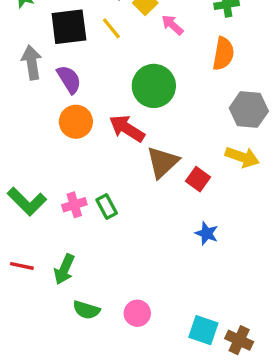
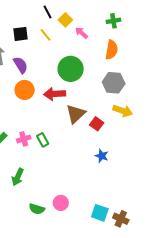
black square: (69, 27) -> (20, 34), size x0.7
gray hexagon: (249, 110) -> (114, 83), moved
red arrow: (127, 128) -> (55, 94), turned -35
green semicircle: (86, 310) -> (37, 209), moved

